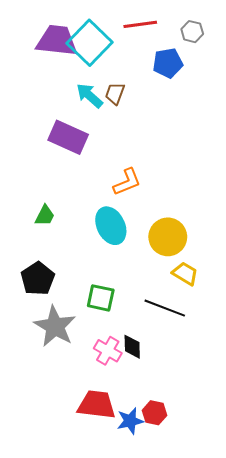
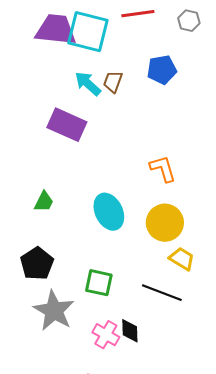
cyan square: (89, 43) -> (88, 32), turned -30
blue pentagon: (168, 63) -> (162, 70), moved
orange L-shape: (127, 182) -> (163, 169), moved, turned -84

